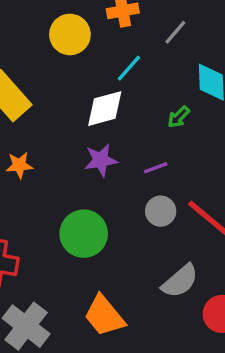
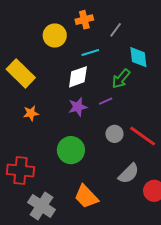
cyan line: (129, 68) -> (90, 53), turned 36
green arrow: (179, 117) -> (121, 79), size x1.5
purple line: (156, 168) -> (106, 101), moved

